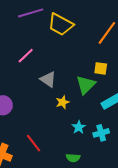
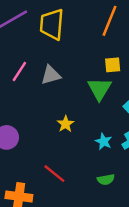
yellow trapezoid: (61, 24) -> (52, 24), turned 80
gray triangle: (48, 79) -> (51, 75), moved, turned -36
yellow star: (62, 102) -> (66, 124), moved

